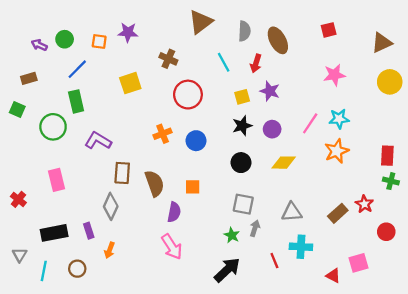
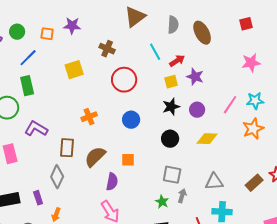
red arrow: (256, 63) -> (177, 61), moved, turned -140
orange cross: (163, 134) -> (89, 117), moved
purple L-shape: (98, 141) -> (36, 129), moved
brown semicircle: (155, 183) -> (95, 157), turned -115

